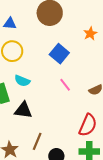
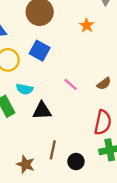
blue square: (59, 54) -> (40, 51), moved
black triangle: (23, 110) -> (42, 111), moved

